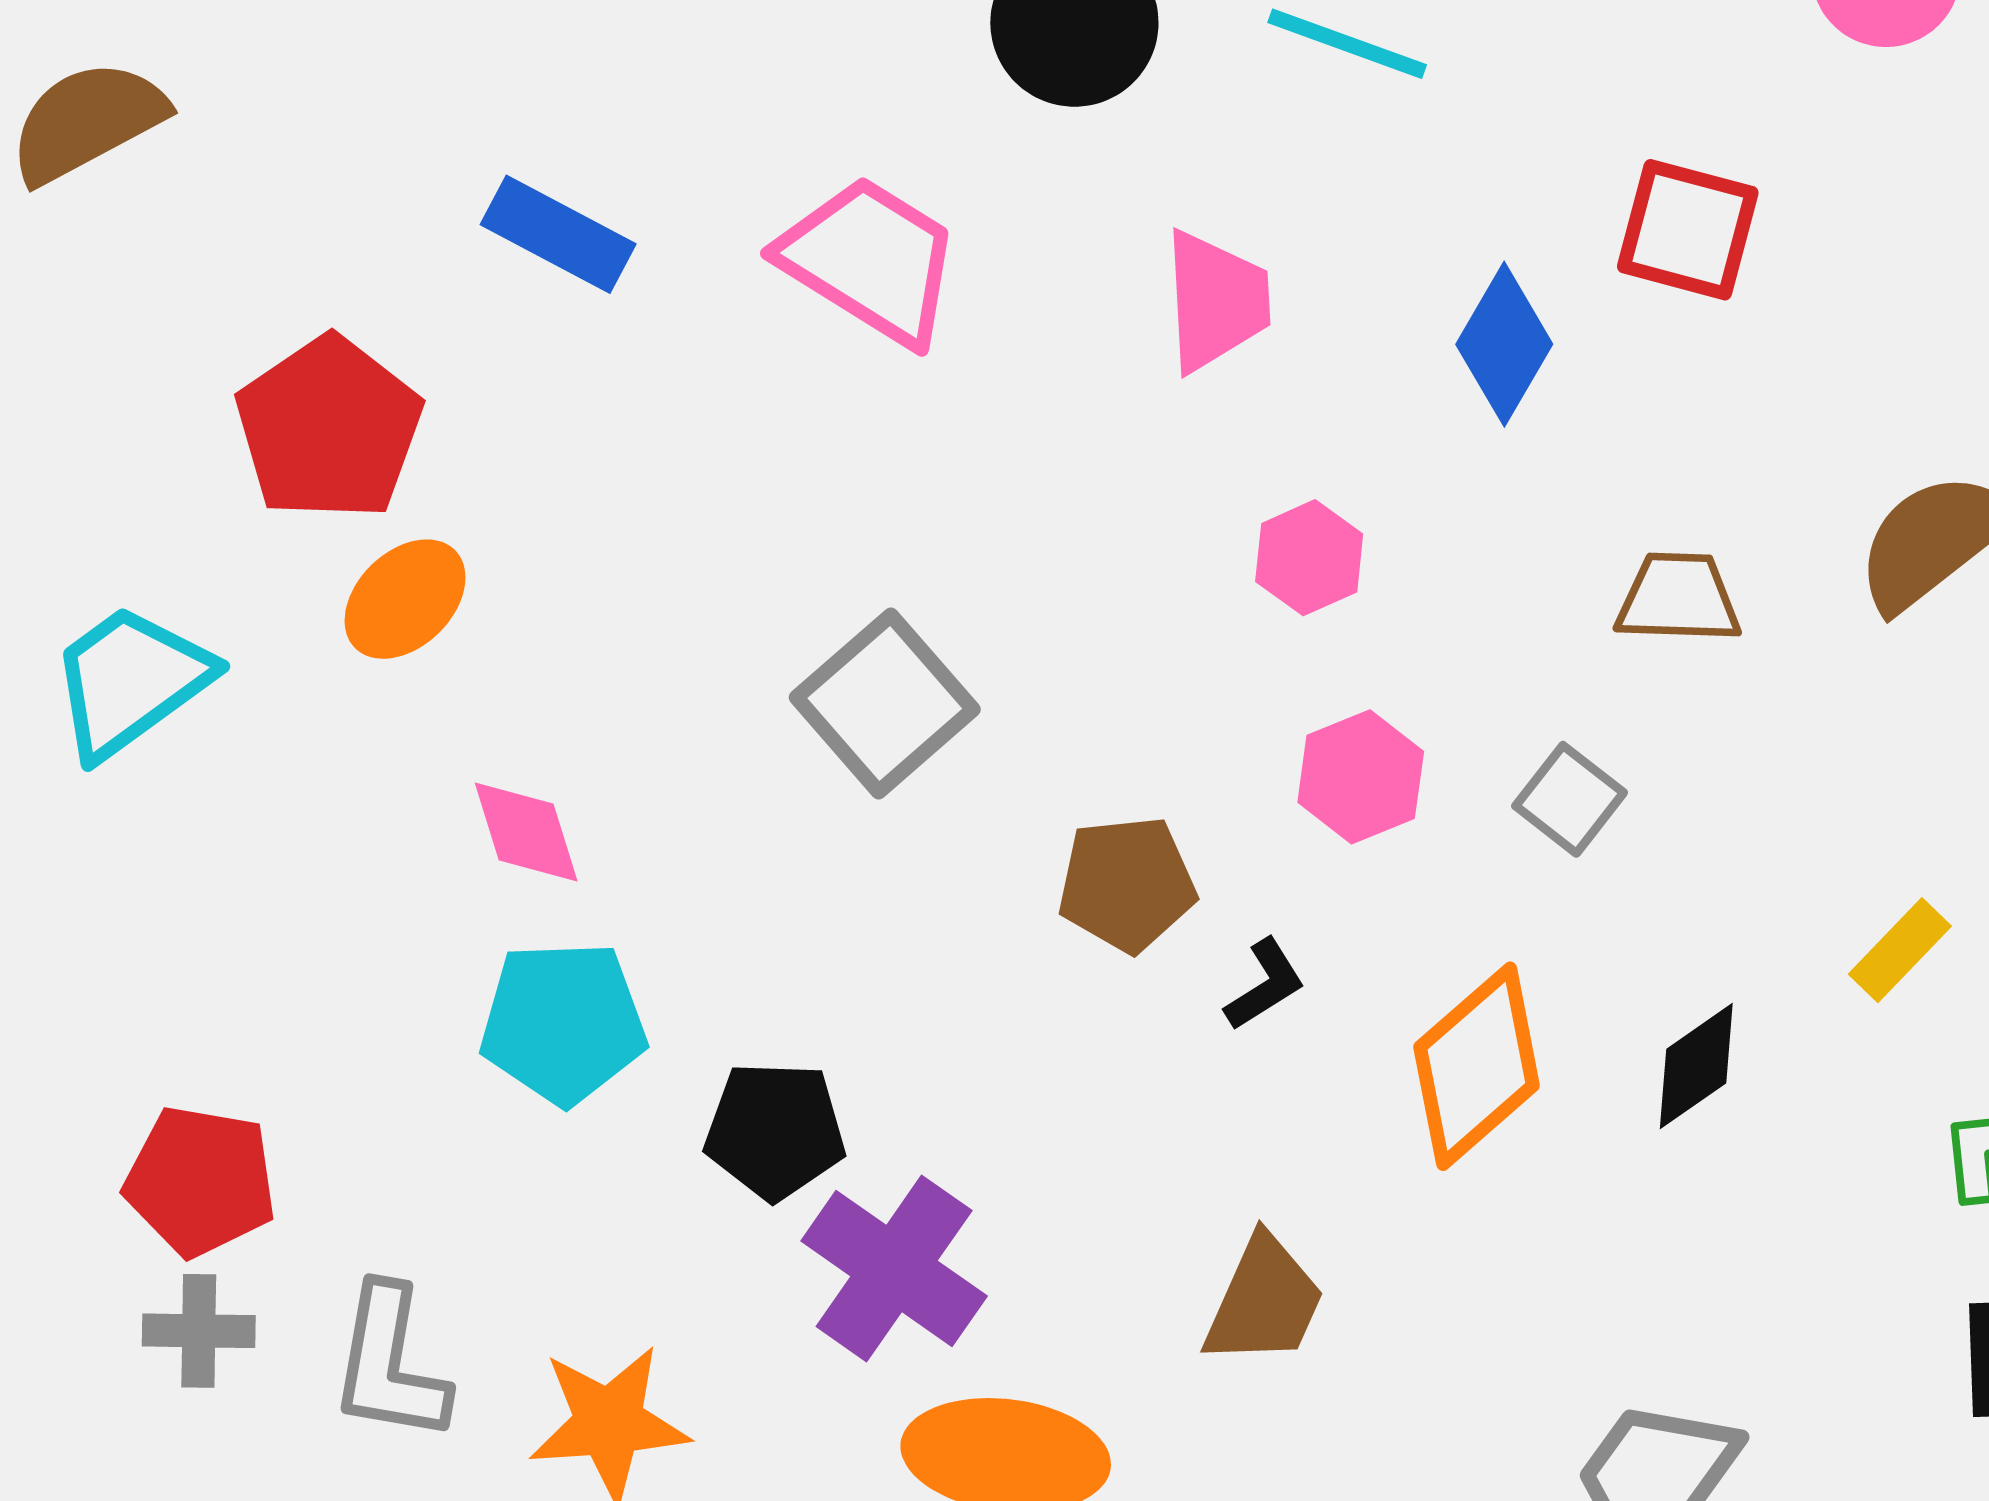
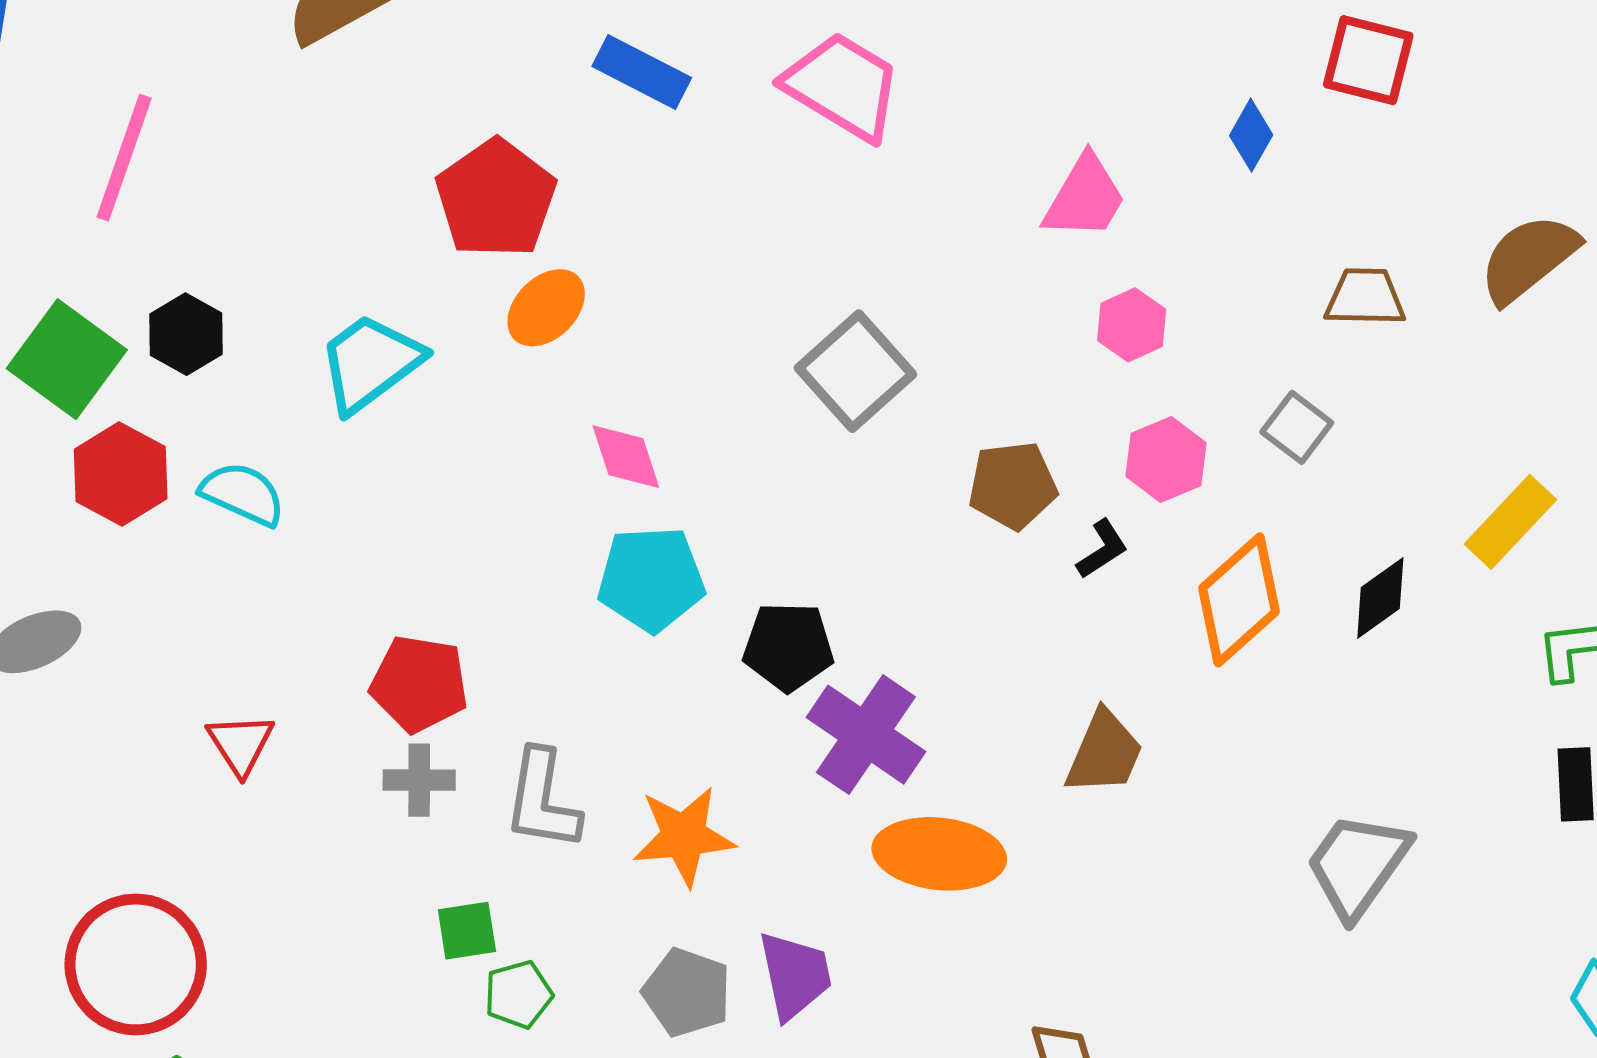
pink trapezoid: (1216, 301) -> (1085, 197), moved, turned 34
blue diamond: (1504, 344) -> (1251, 135), size x0.7
pink hexagon: (1309, 558) -> (1132, 325), moved
pink hexagon: (1361, 777) -> (1166, 459), moved
yellow rectangle: (1900, 950) -> (1510, 522), size x1.4

